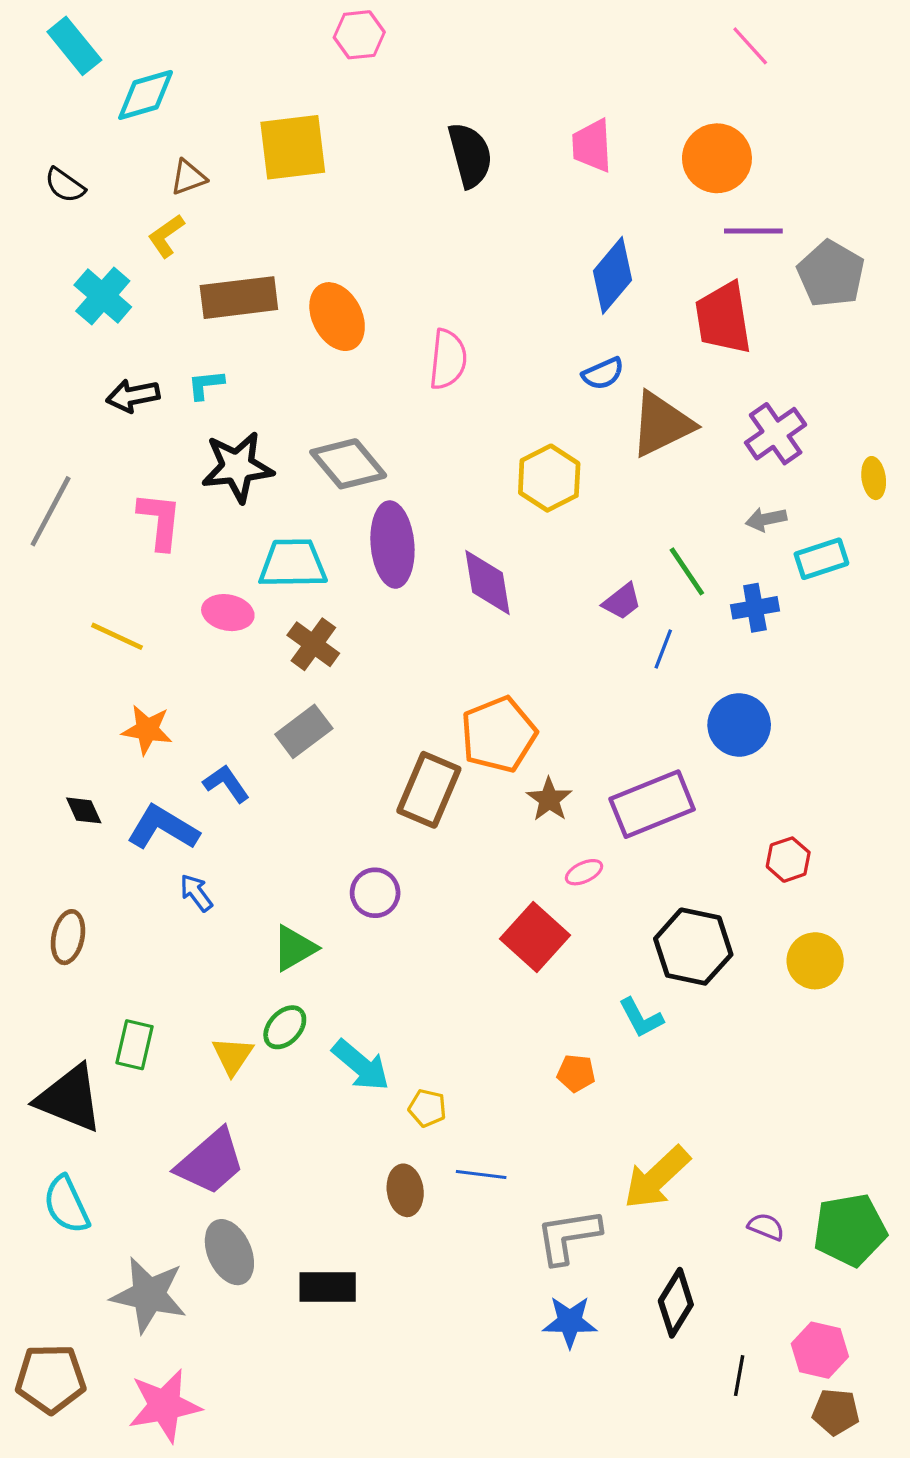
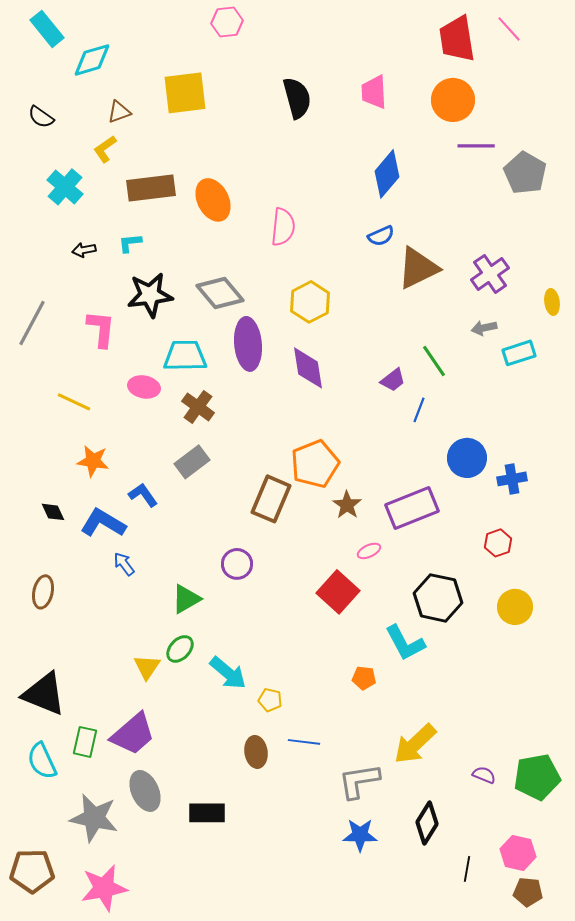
pink line: (750, 46) -> (509, 29), moved
red trapezoid: (723, 318) -> (457, 39), moved
black arrow: (133, 396) -> (84, 250), size x0.7
yellow hexagon: (549, 478) -> (310, 302), moved
blue cross: (755, 608) -> (512, 479), moved
cyan L-shape: (641, 1018) -> (405, 643), size x1.4
green rectangle: (134, 1045) -> (85, 742), moved

